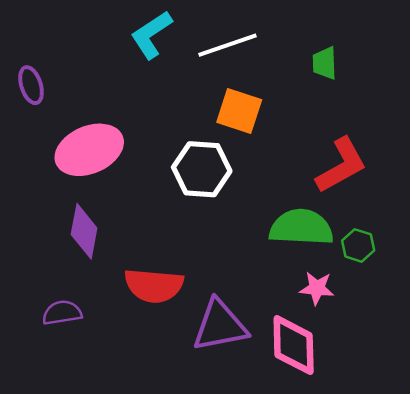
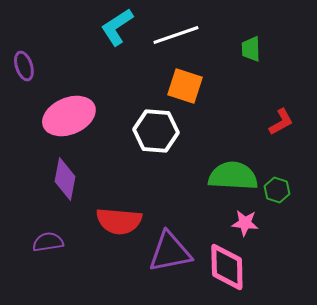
red L-shape: (341, 165) -> (281, 122), moved, size x0.6

